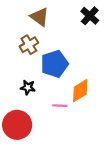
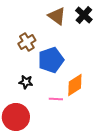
brown triangle: (40, 17) -> (57, 16), moved

